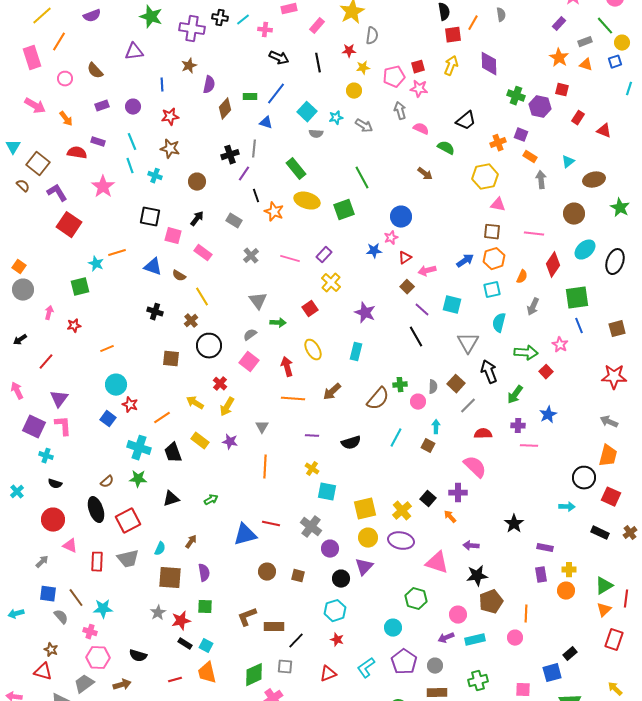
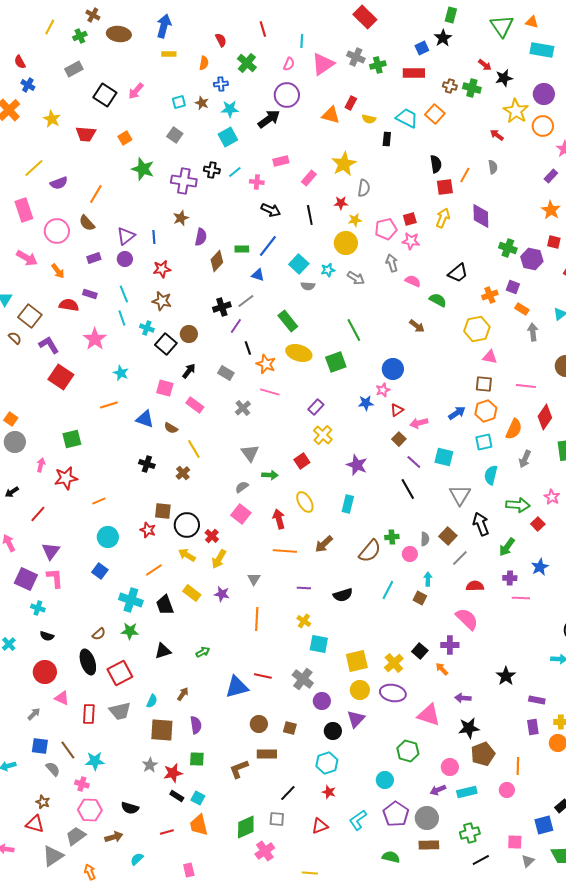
purple semicircle: (92, 16) -> (59, 183), moved
orange line: (59, 42) -> (96, 194), moved
purple triangle: (134, 52) -> (126, 236), moved, turned -30
pink circle: (65, 79) -> (57, 231), size x1.6
yellow circle: (354, 91) -> (346, 243), size x1.5
gray line: (254, 149) -> (246, 301), turned 48
black square: (150, 217) -> (166, 344), moved, turned 30
pink line: (290, 259) -> (270, 392), moved
cyan star: (96, 264) -> (121, 373), moved
orange semicircle: (522, 277) -> (514, 429), size x1.5
red star: (74, 326) -> (66, 478), size x1.6
black circle: (209, 346) -> (187, 525), moved
red star: (130, 405) -> (148, 530), moved
brown rectangle: (274, 627) -> (267, 754), moved
gray circle: (435, 666) -> (427, 818), size x1.5

